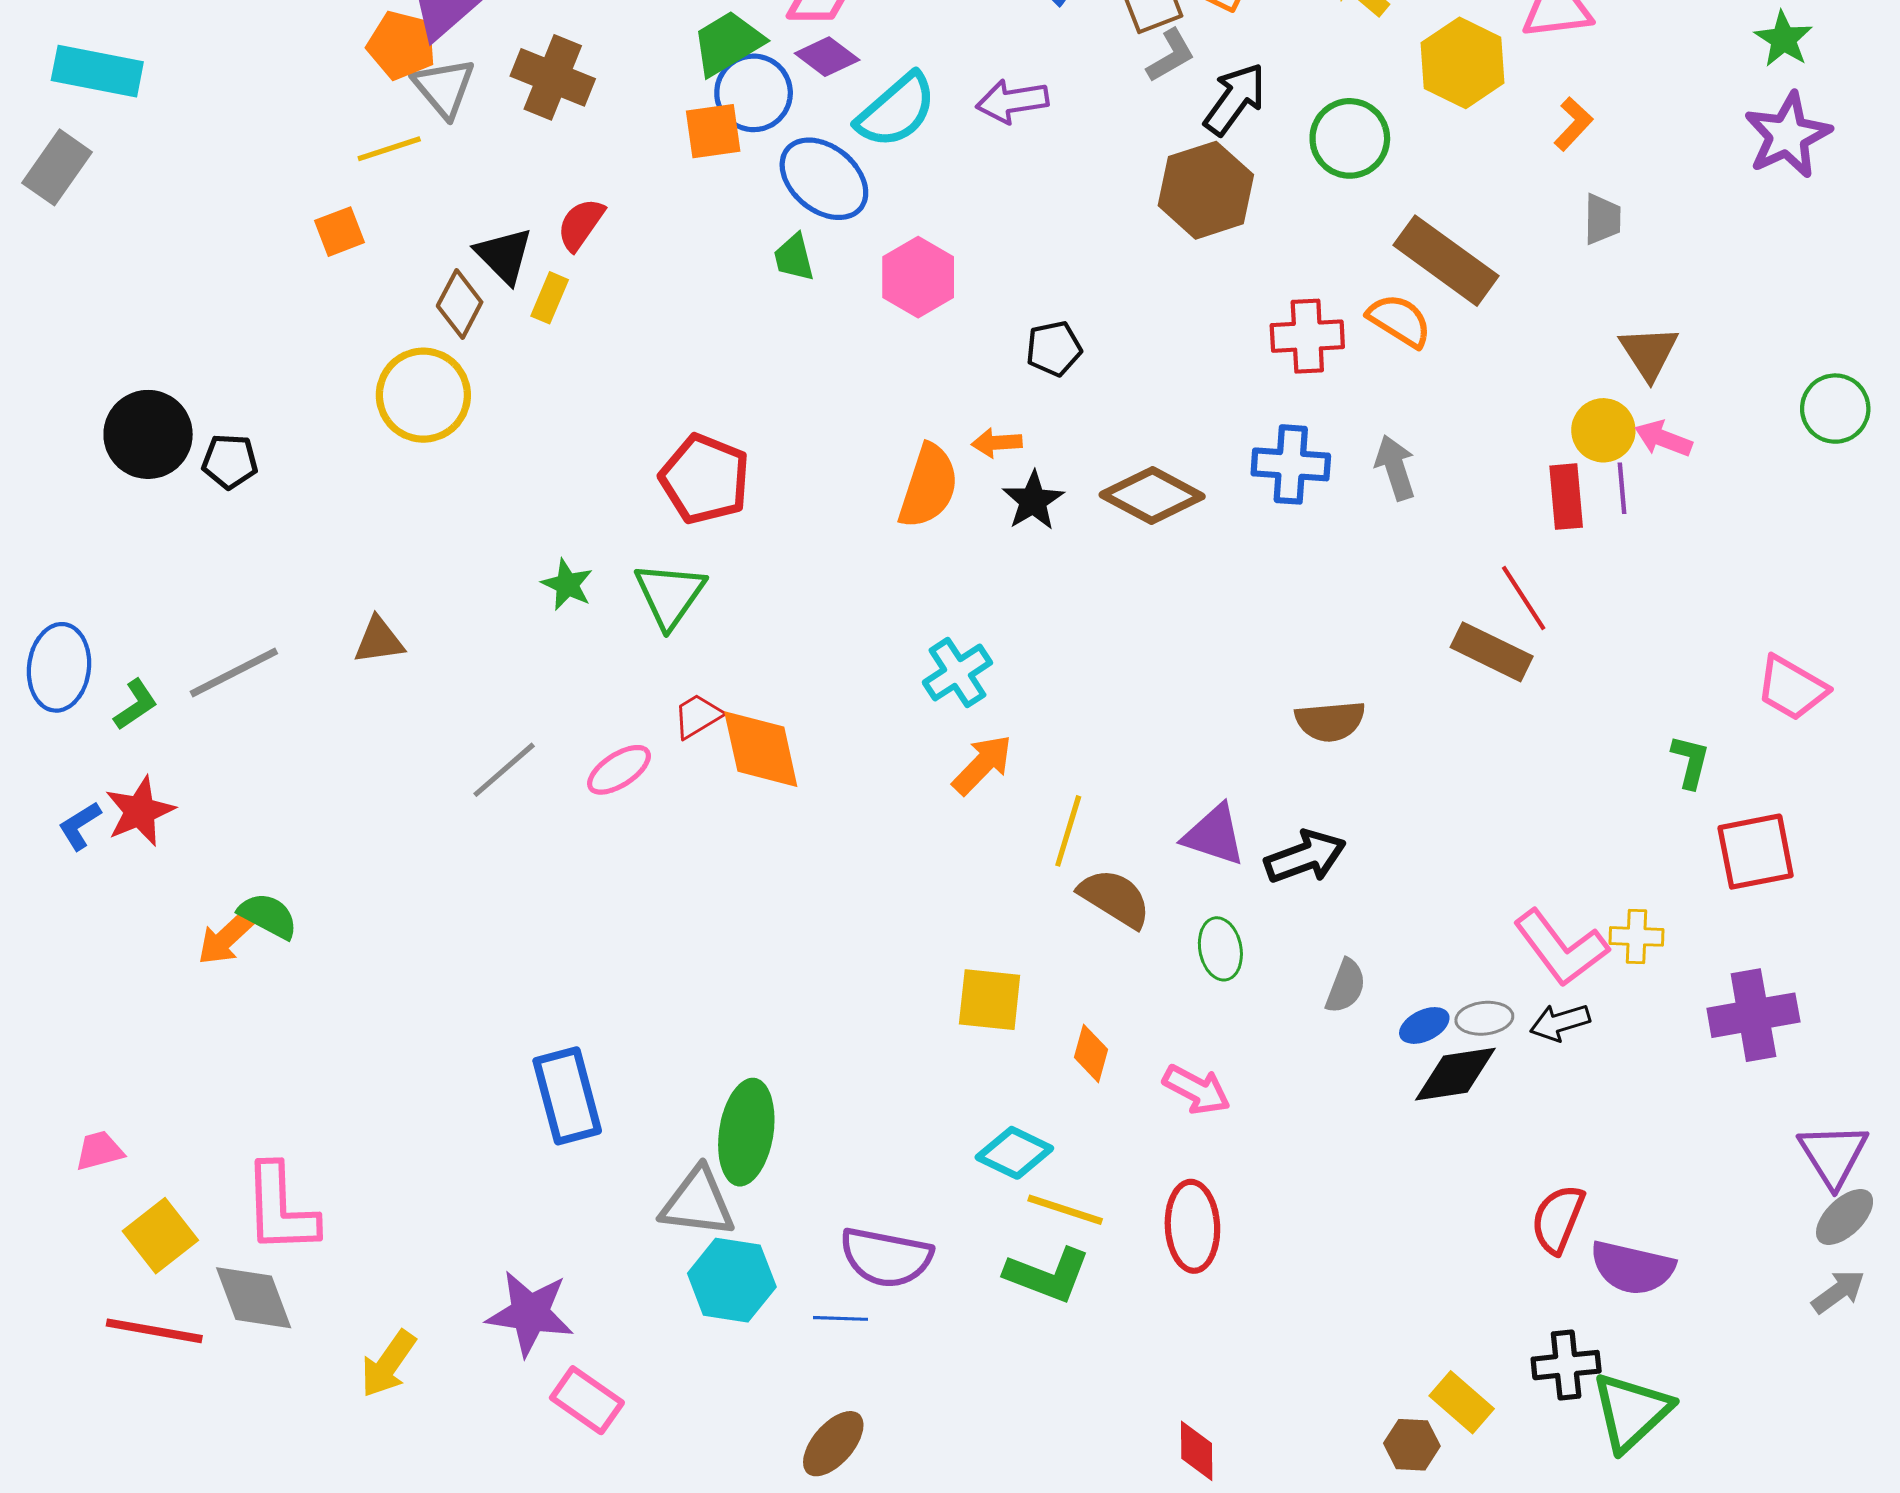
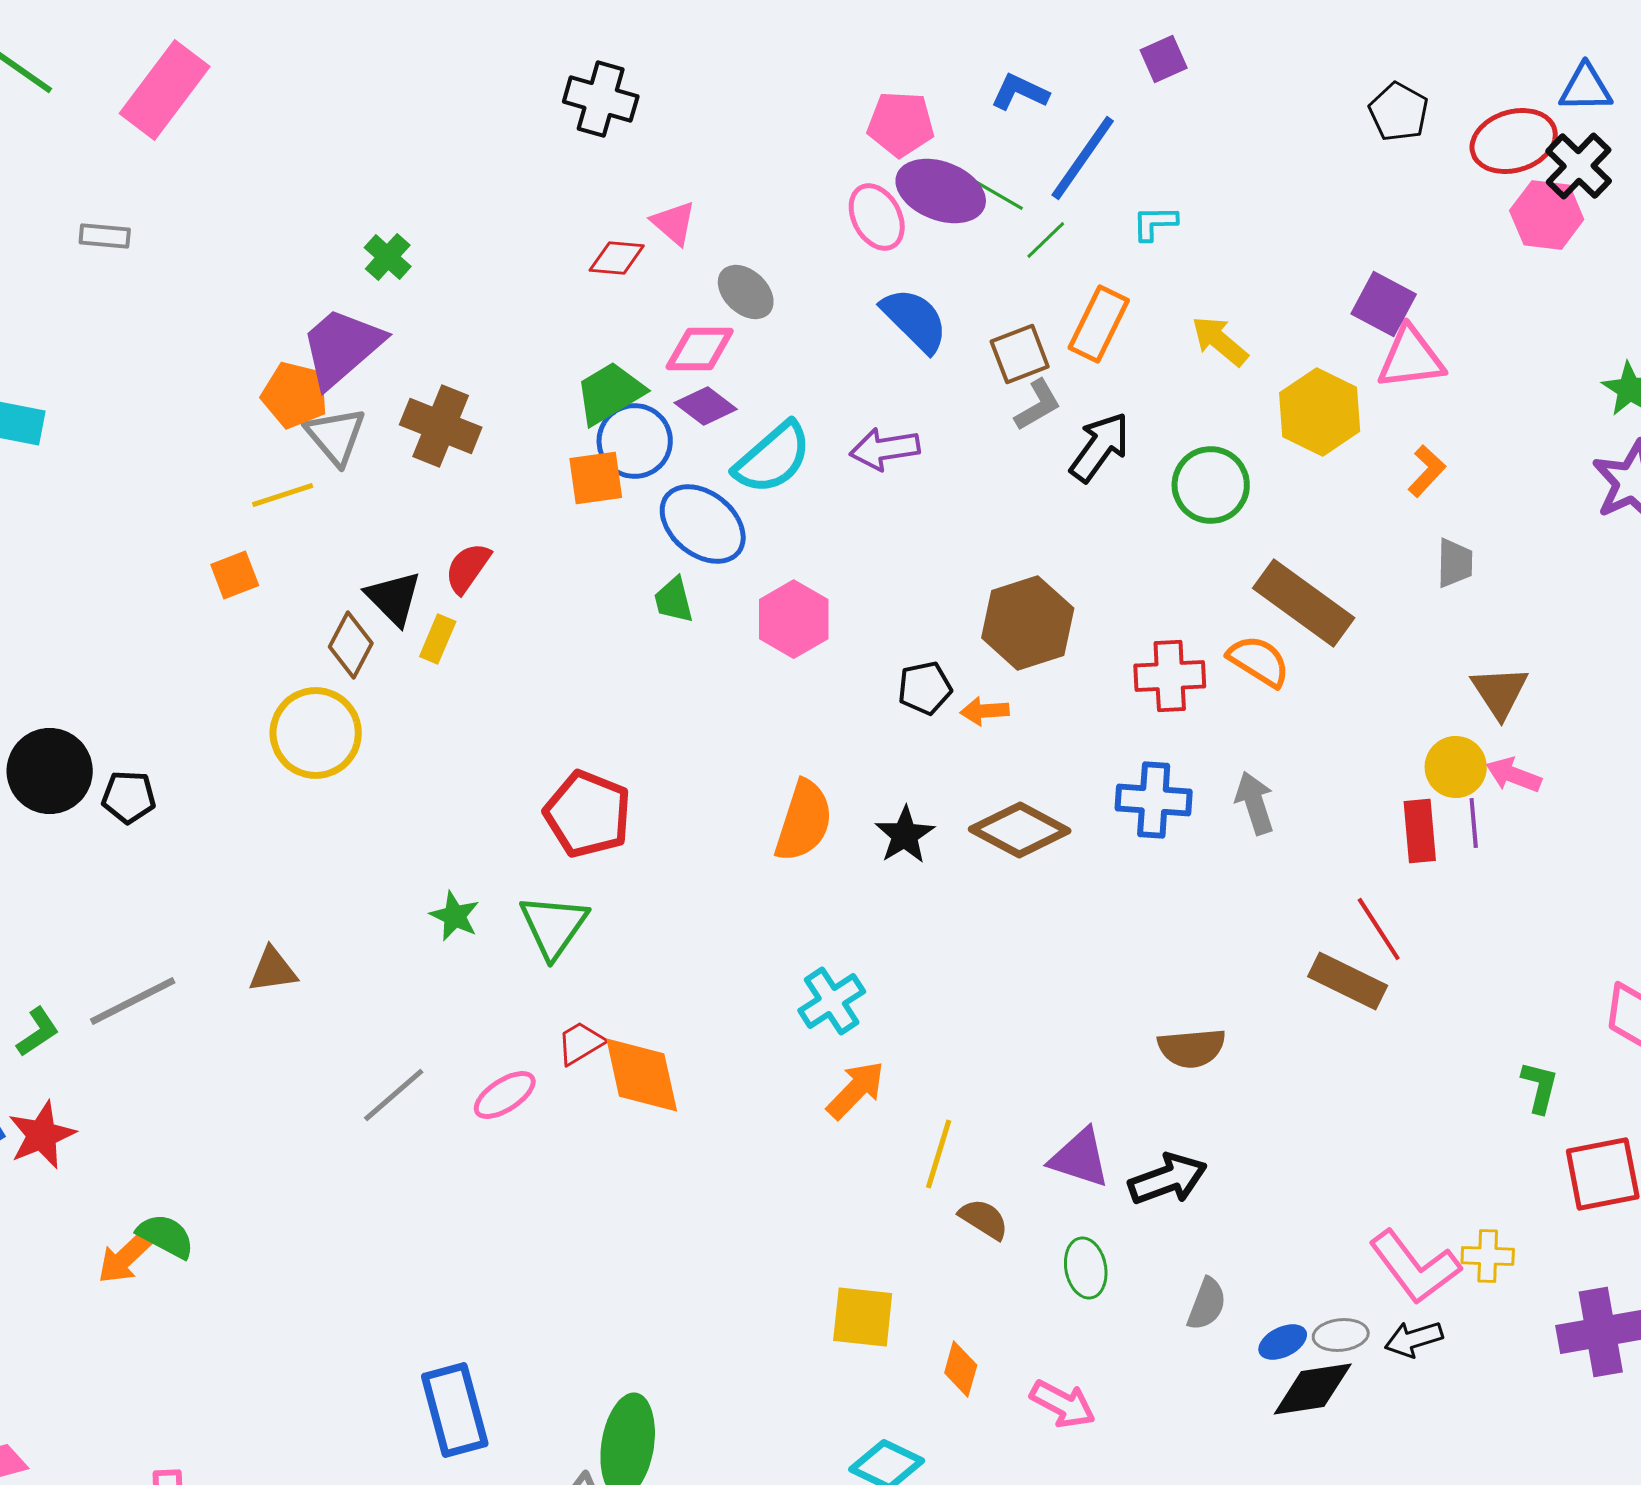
brown hexagon: (1206, 190) -> (1028, 623), moved
orange arrow: (997, 443) -> (985, 711), moved
brown semicircle: (1115, 898) -> (984, 1219), size x0.7

